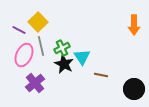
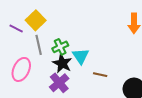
pink ellipse: (24, 55) -> (21, 69), moved
purple cross: (35, 83) -> (59, 83), moved

